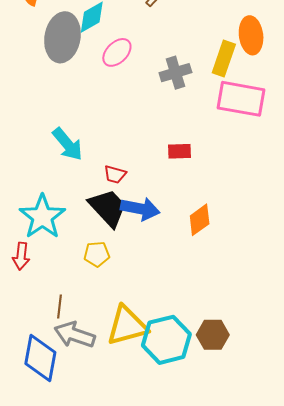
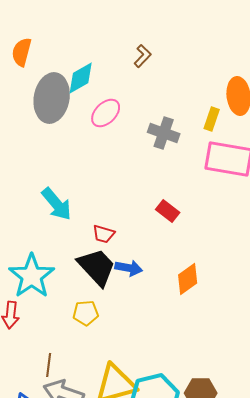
yellow rectangle: (224, 59) -> (212, 119), size x0.7
gray cross: (175, 73) -> (164, 133), turned 36
red rectangle: (179, 151) -> (168, 211), turned 40
blue arrow: (140, 209) -> (129, 268), size x0.7

